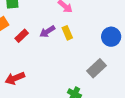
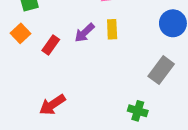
yellow rectangle: (67, 33) -> (112, 29), turned 32

